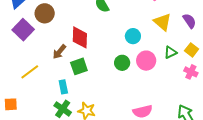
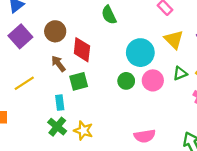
brown circle: (45, 13) -> (55, 31), moved
cyan circle: (133, 36) -> (140, 53), size x1.6
brown arrow: (59, 52) -> (58, 64), turned 98

